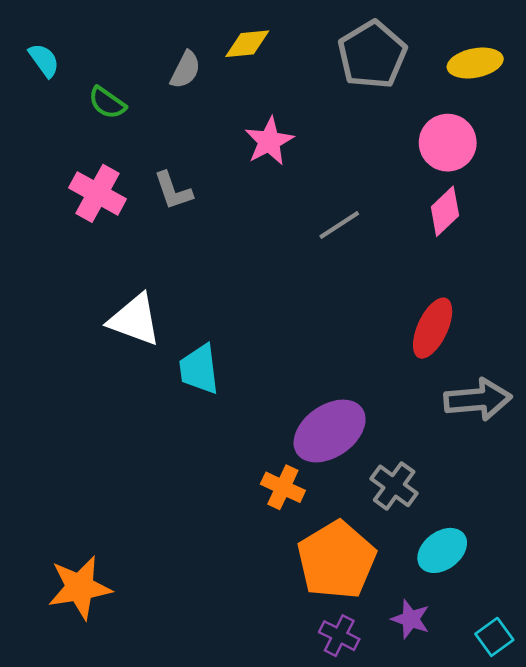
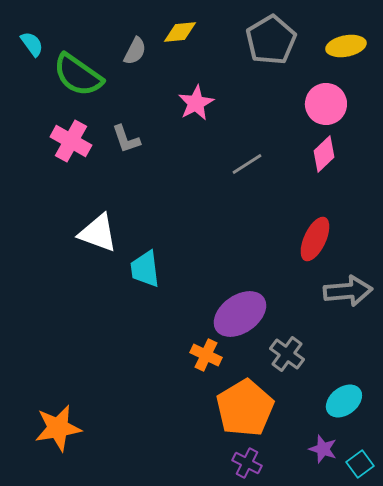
green semicircle: (107, 103) -> (78, 75), size x1.8
cyan ellipse: (442, 550) -> (344, 401), moved
purple star: (411, 619) -> (323, 449), moved

